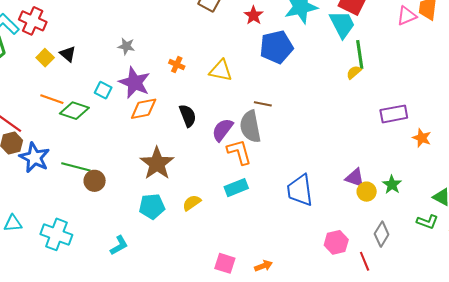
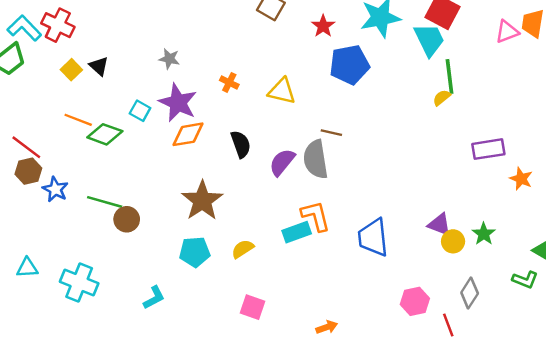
orange L-shape: (239, 152) -> (316, 216), moved
blue star: (34, 158) -> (55, 189), size x0.7
pink square: (225, 263) -> (253, 307), moved

